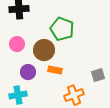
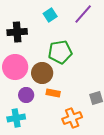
green pentagon: (62, 29) -> (60, 52), turned -30
pink circle: (17, 44) -> (15, 67), size x1.6

